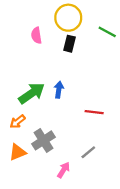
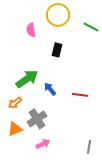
black rectangle: (69, 44) -> (57, 50), moved
blue arrow: (59, 90) -> (50, 89), moved, turned -48
gray line: (88, 152) -> (89, 147), moved, turned -40
pink arrow: (64, 170) -> (43, 144), moved, turned 32

